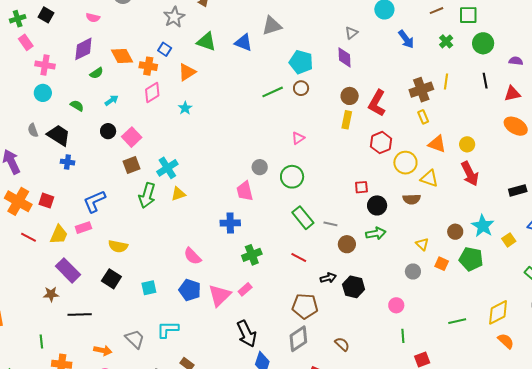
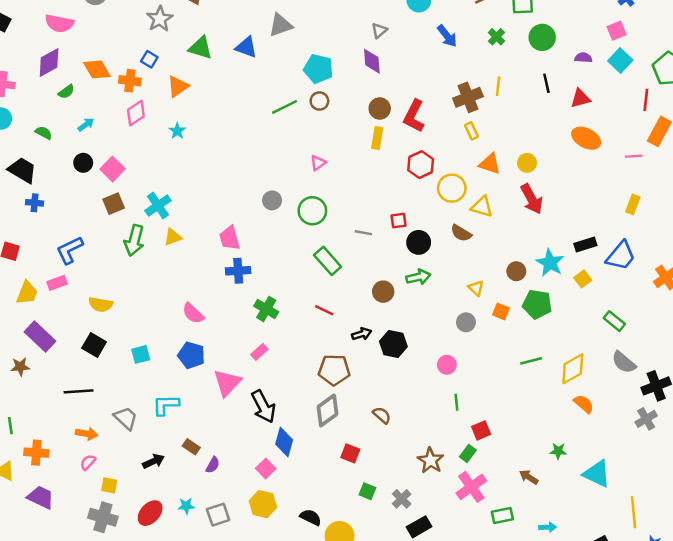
pink semicircle: (93, 18) -> (59, 23), size x1.6
black rectangle: (518, 190) -> (585, 244), moved
pink trapezoid: (245, 191) -> (230, 238), moved
brown semicircle: (412, 199) -> (461, 233), turned 36
gray line: (330, 224) -> (363, 233), moved
green cross: (252, 255) -> (266, 309), turned -36
pink triangle: (219, 295) -> (227, 383), moved
black line: (80, 314) -> (79, 391), moved
green line: (457, 321) -> (531, 361), moved

